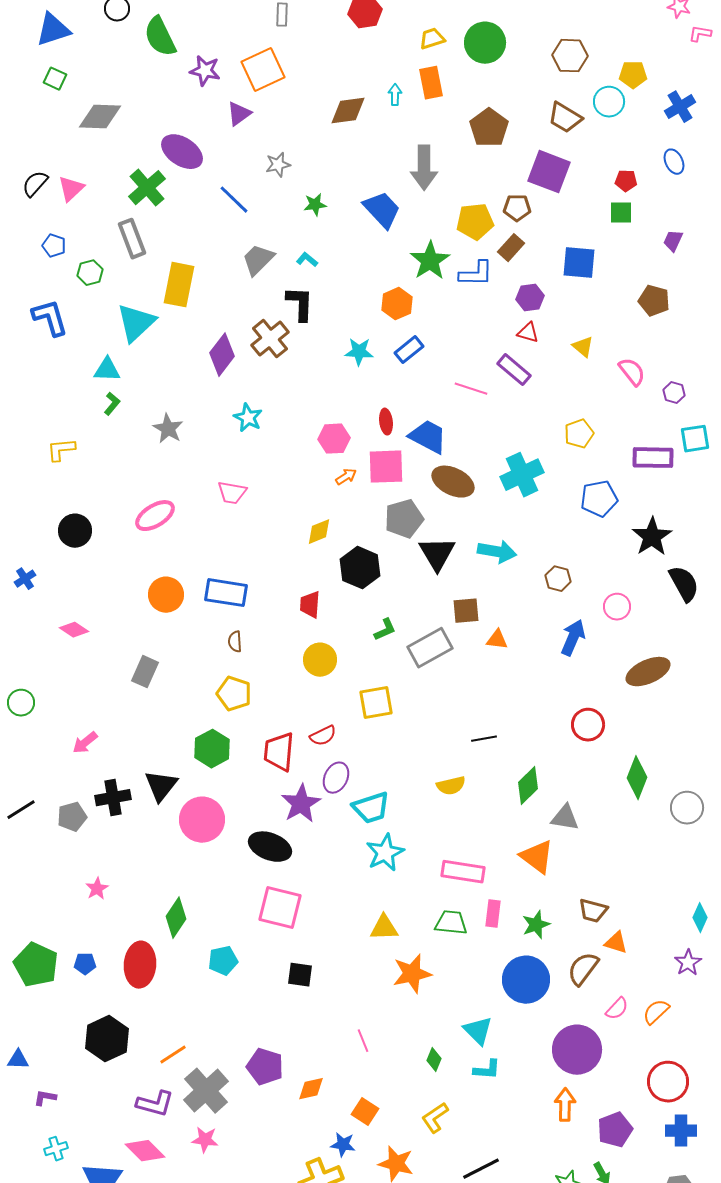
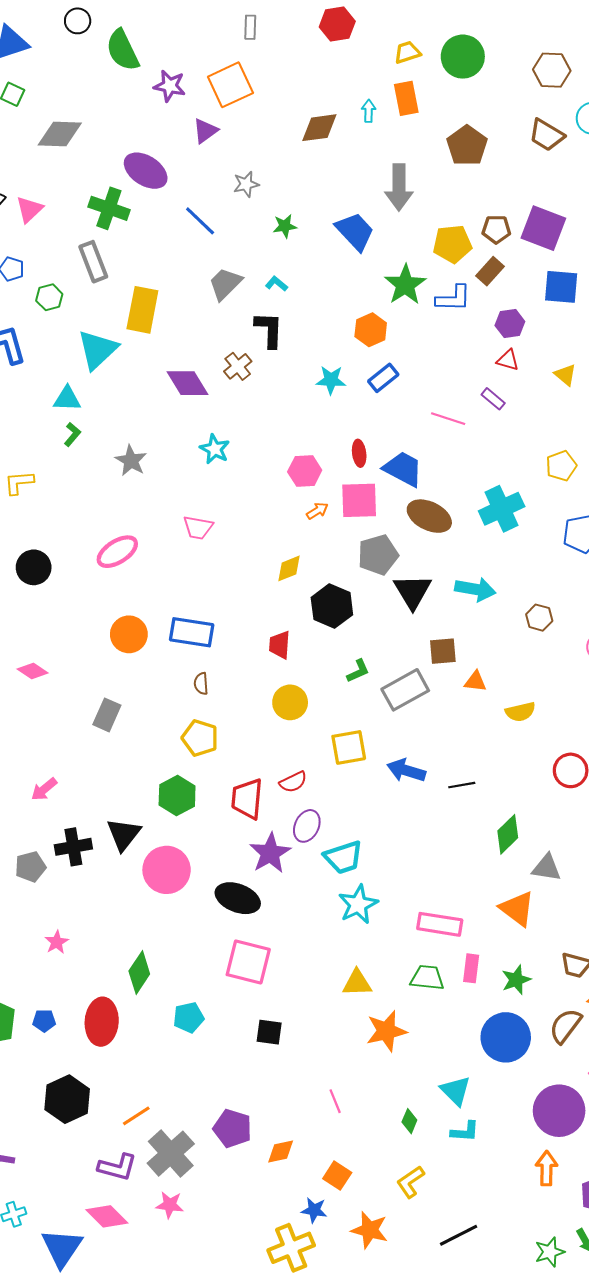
purple square: (549, 172) -> (543, 228), moved
green cross: (147, 188) -> (109, 208), turned -30
brown cross: (270, 339) -> (238, 366), size x0.7
purple diamond: (222, 355) -> (187, 383), turned -69
purple rectangle: (514, 370) -> (493, 399), size x0.7
blue arrow: (573, 638) -> (406, 770), moved, turned -96
yellow semicircle: (451, 786) -> (520, 712), moved

